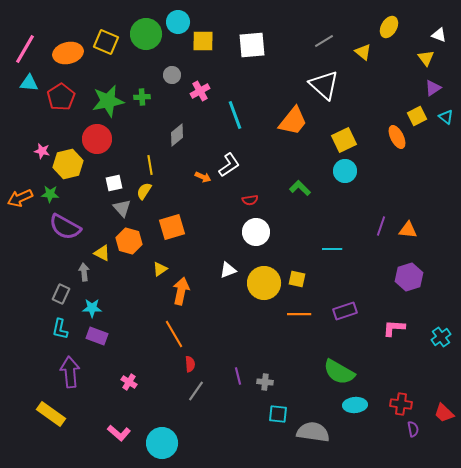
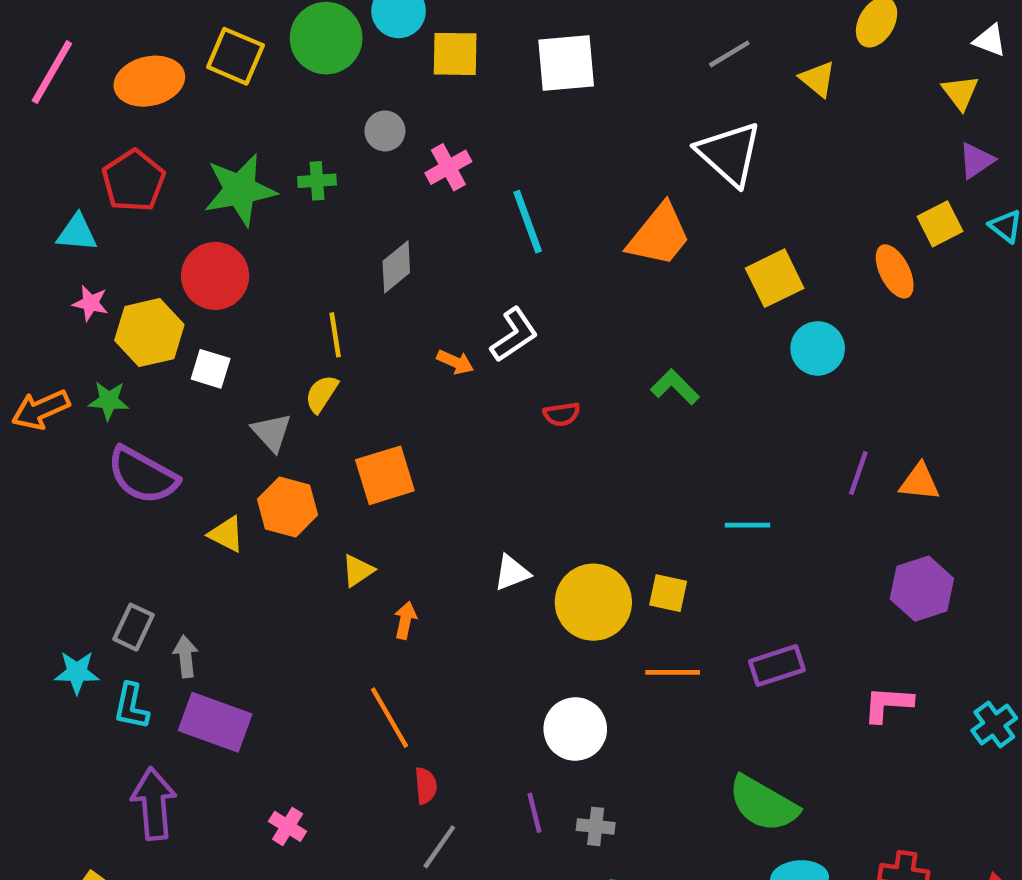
cyan triangle: (29, 83) -> (77, 233), moved
cyan circle: (345, 171) -> (818, 348), moved
white square: (114, 183) -> (211, 369), moved, turned 30
white circle: (256, 232) -> (575, 729), moved
gray arrow: (84, 272) -> (186, 657), moved
orange arrow: (181, 291) -> (405, 620), size x0.6
cyan star: (92, 308) -> (77, 672), moved
purple rectangle: (97, 336) -> (215, 722), size x1.4

